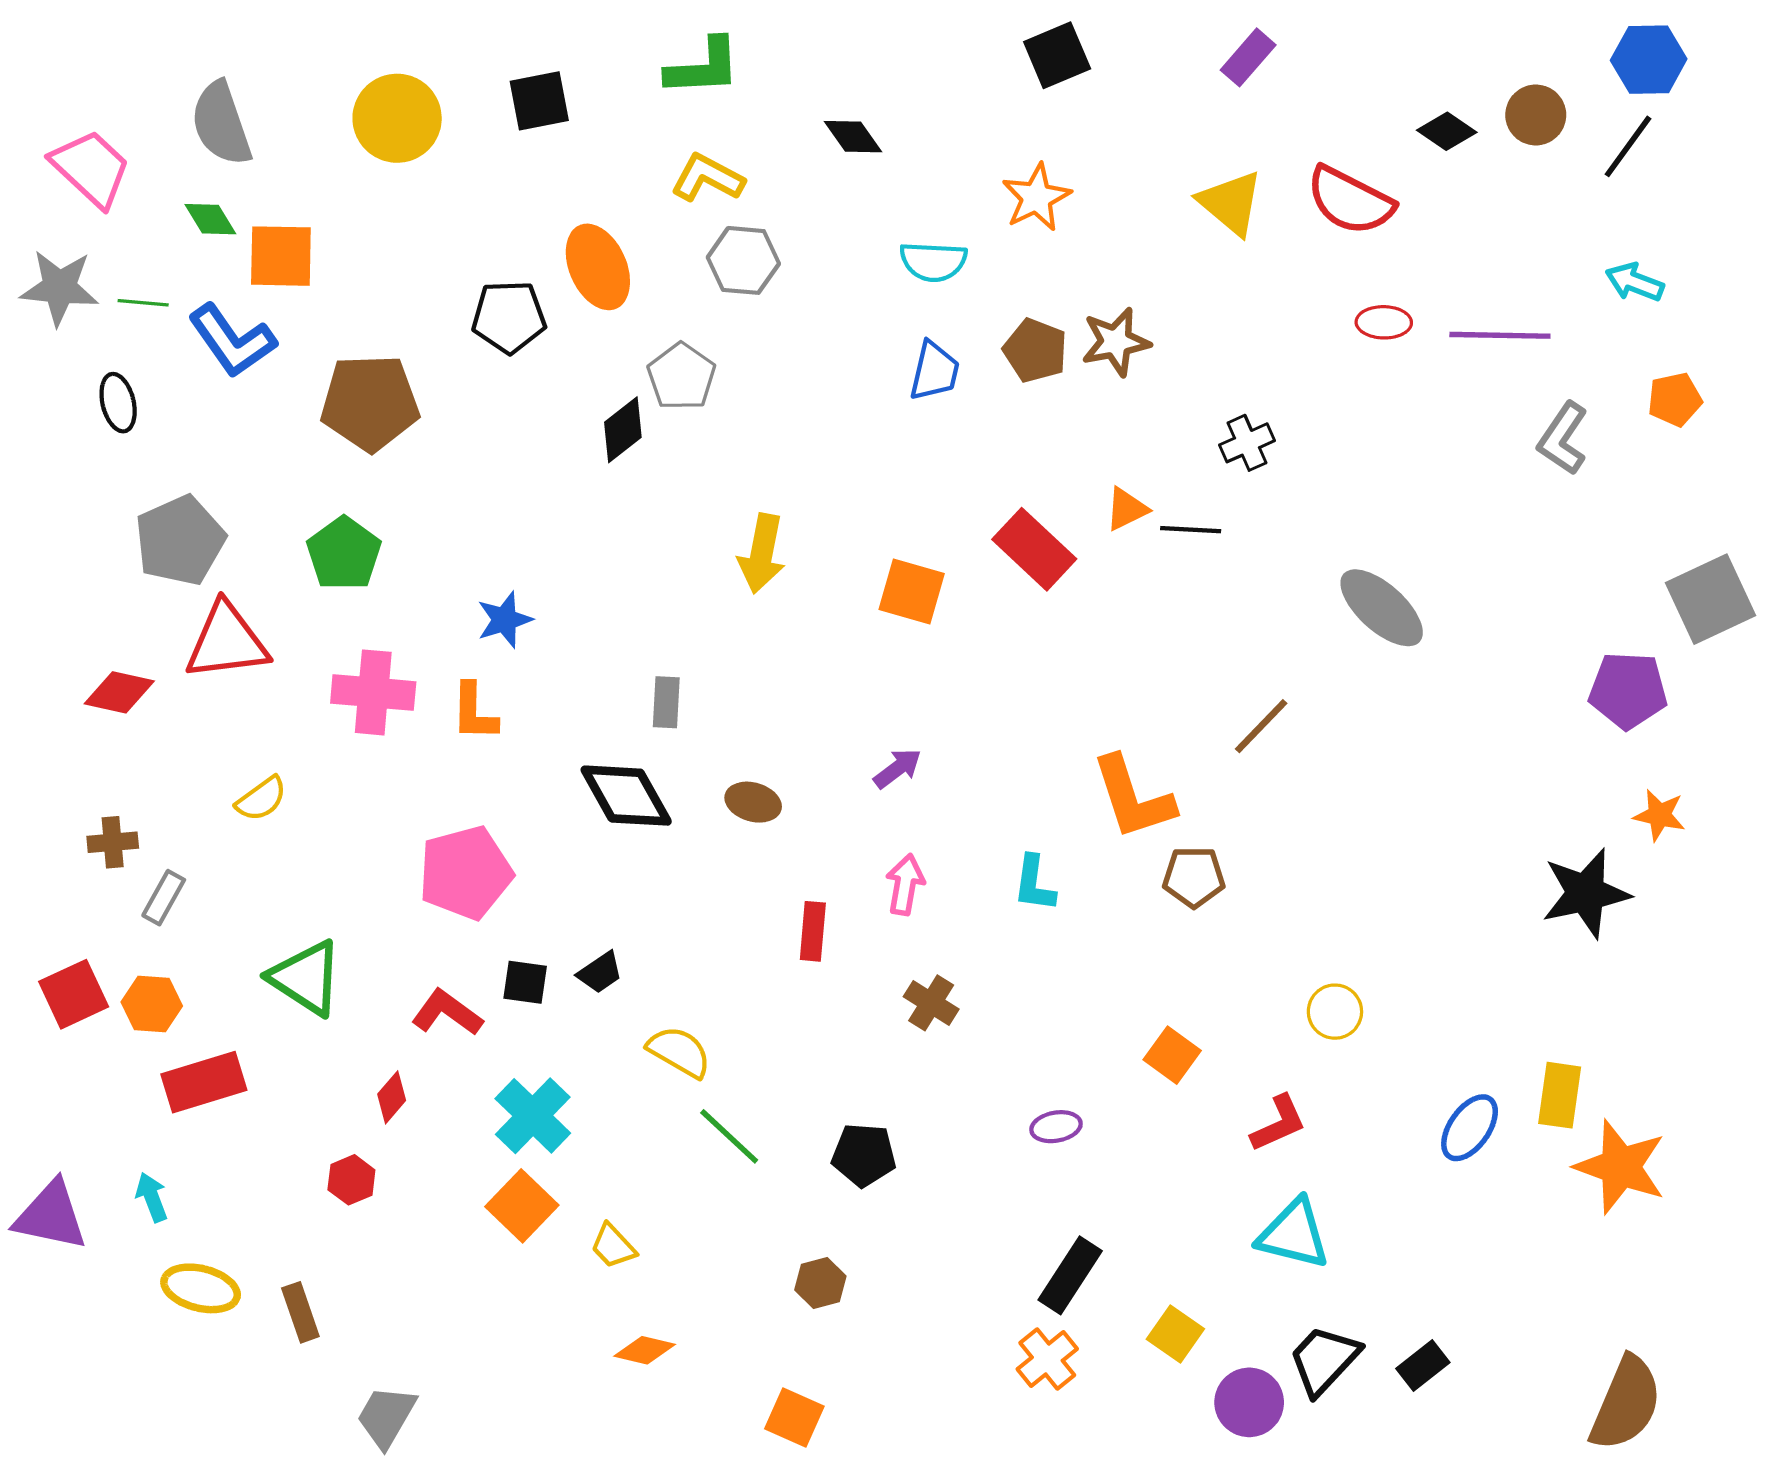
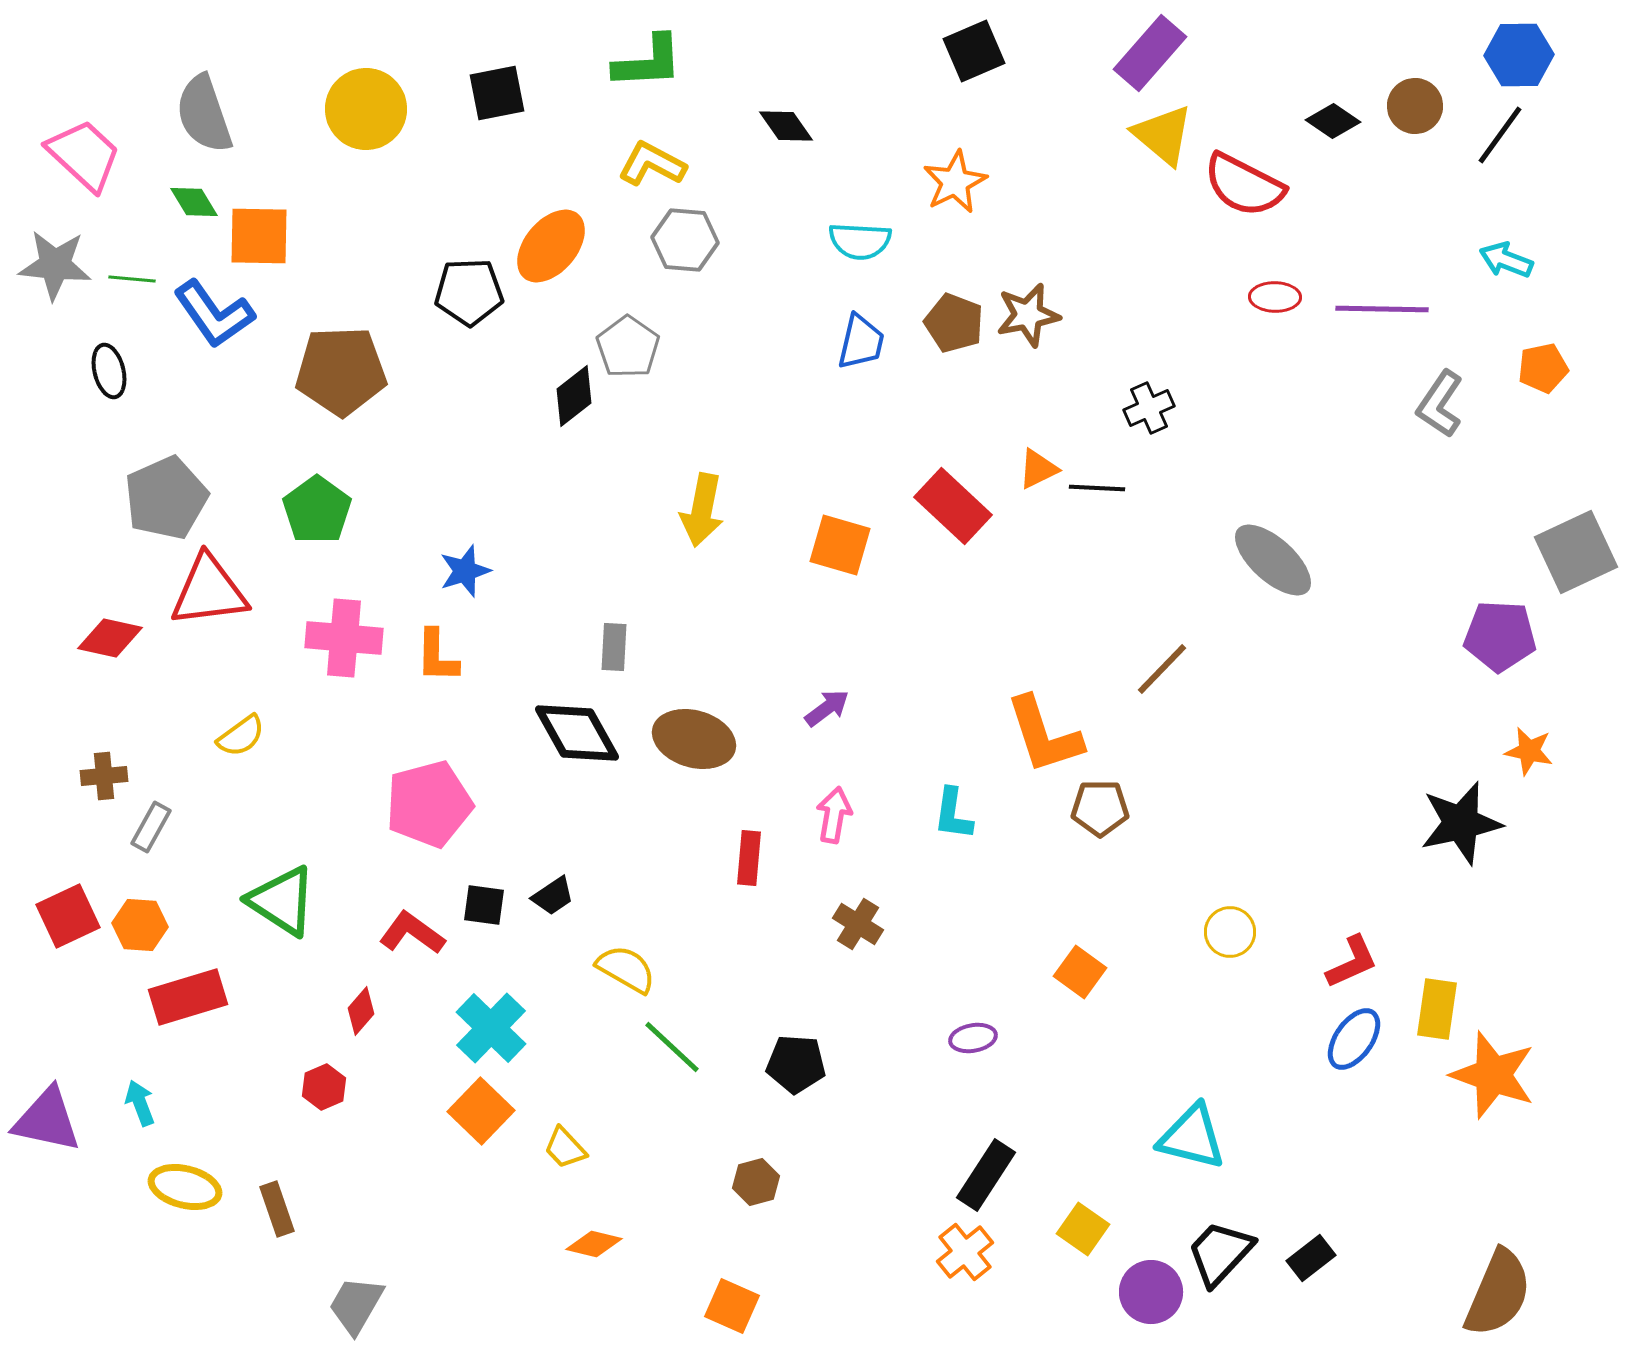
purple rectangle: (1248, 57) -> (1150, 53), size x1.4
yellow triangle: (1231, 203) -> (1163, 135), moved
orange ellipse: (598, 267) -> (551, 246), turned 64
brown ellipse: (753, 802) -> (694, 739), size x1.6
red L-shape: (1278, 1123) -> (1352, 962), moved

